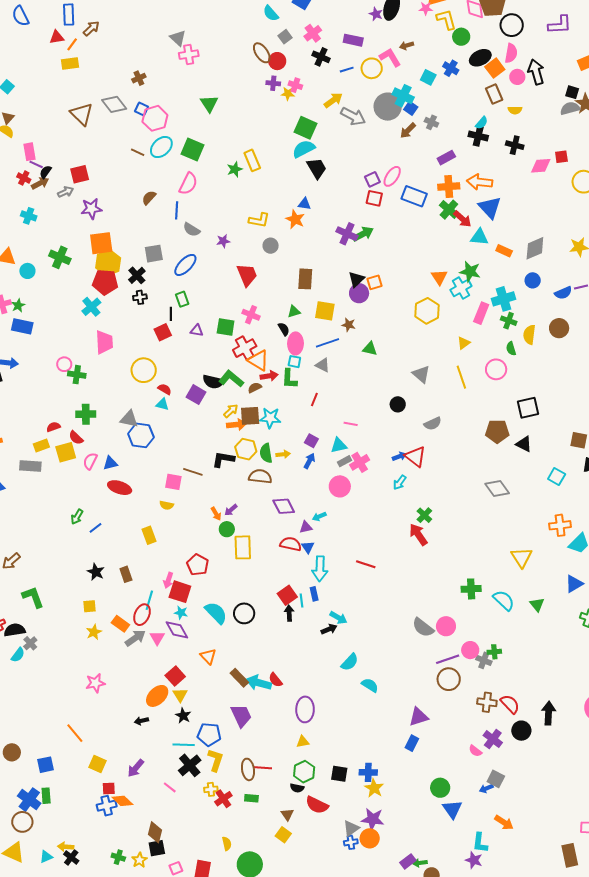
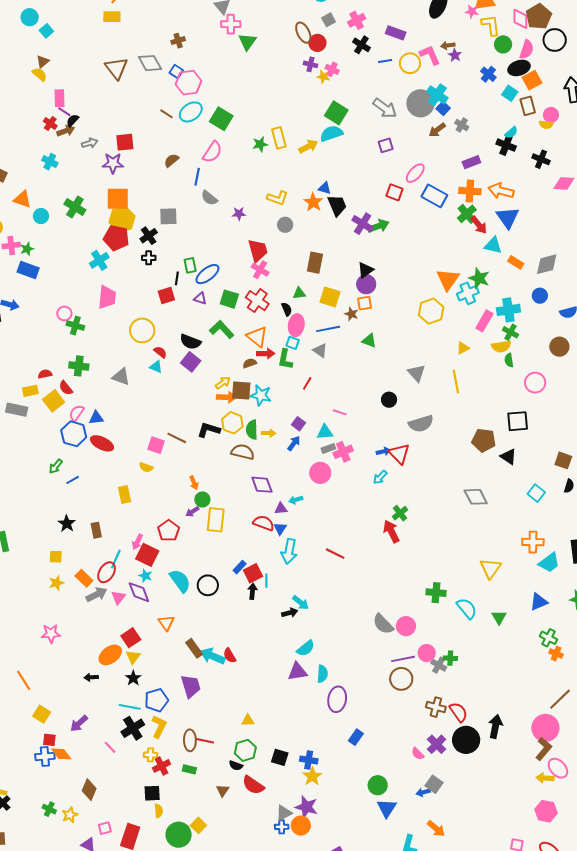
purple star: (376, 14) -> (455, 55), moved
pink semicircle: (511, 53) -> (527, 50), moved
cyan square: (428, 77) -> (510, 93), moved
pink circle: (517, 77) -> (551, 115), moved
yellow arrow: (333, 100) -> (308, 147), moved
green triangle: (209, 104) -> (247, 42), moved
black trapezoid: (317, 168) -> (337, 205), moved
red square: (80, 174) -> (125, 142), moved
purple square: (372, 179) -> (386, 145), moved
blue ellipse: (185, 265) -> (207, 274), moved
orange triangle: (439, 277) -> (448, 279), size x1.4
orange square: (375, 282) -> (364, 303), moved
pink cross: (251, 315) -> (260, 270), moved
yellow semicircle: (529, 335) -> (501, 346), moved, turned -114
red cross: (245, 348) -> (257, 301), moved, turned -35
pink circle: (496, 369) -> (535, 383), moved
green L-shape: (231, 379) -> (222, 330), moved
black semicircle: (213, 382) -> (190, 342), moved
gray semicircle: (433, 424) -> (421, 424), size x1.4
blue hexagon: (141, 435) -> (74, 434), moved
yellow square: (66, 452) -> (54, 401), turned -30
purple arrow: (231, 510) -> (192, 512), moved
blue rectangle: (314, 594) -> (240, 567), moved, turned 48
cyan semicircle: (370, 685) -> (322, 674), turned 54
purple ellipse: (305, 709) -> (337, 699), moved
purple triangle: (419, 717) -> (297, 672), moved
black circle: (521, 731) -> (466, 740), size x1.4
blue pentagon: (209, 734) -> (156, 700), turned -30
yellow square: (283, 835) -> (198, 825), moved
black square: (157, 848) -> (152, 793), moved

